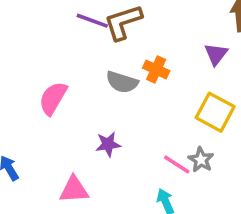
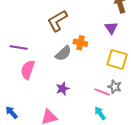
purple line: (92, 21) -> (19, 47), moved
gray semicircle: (122, 82) -> (63, 53), turned -48

